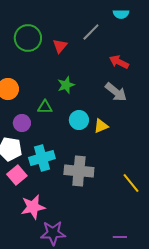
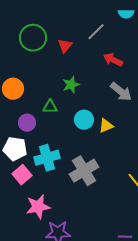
red arrow: (119, 62) -> (113, 60), moved
gray cross: (79, 171) -> (84, 171), turned -36

